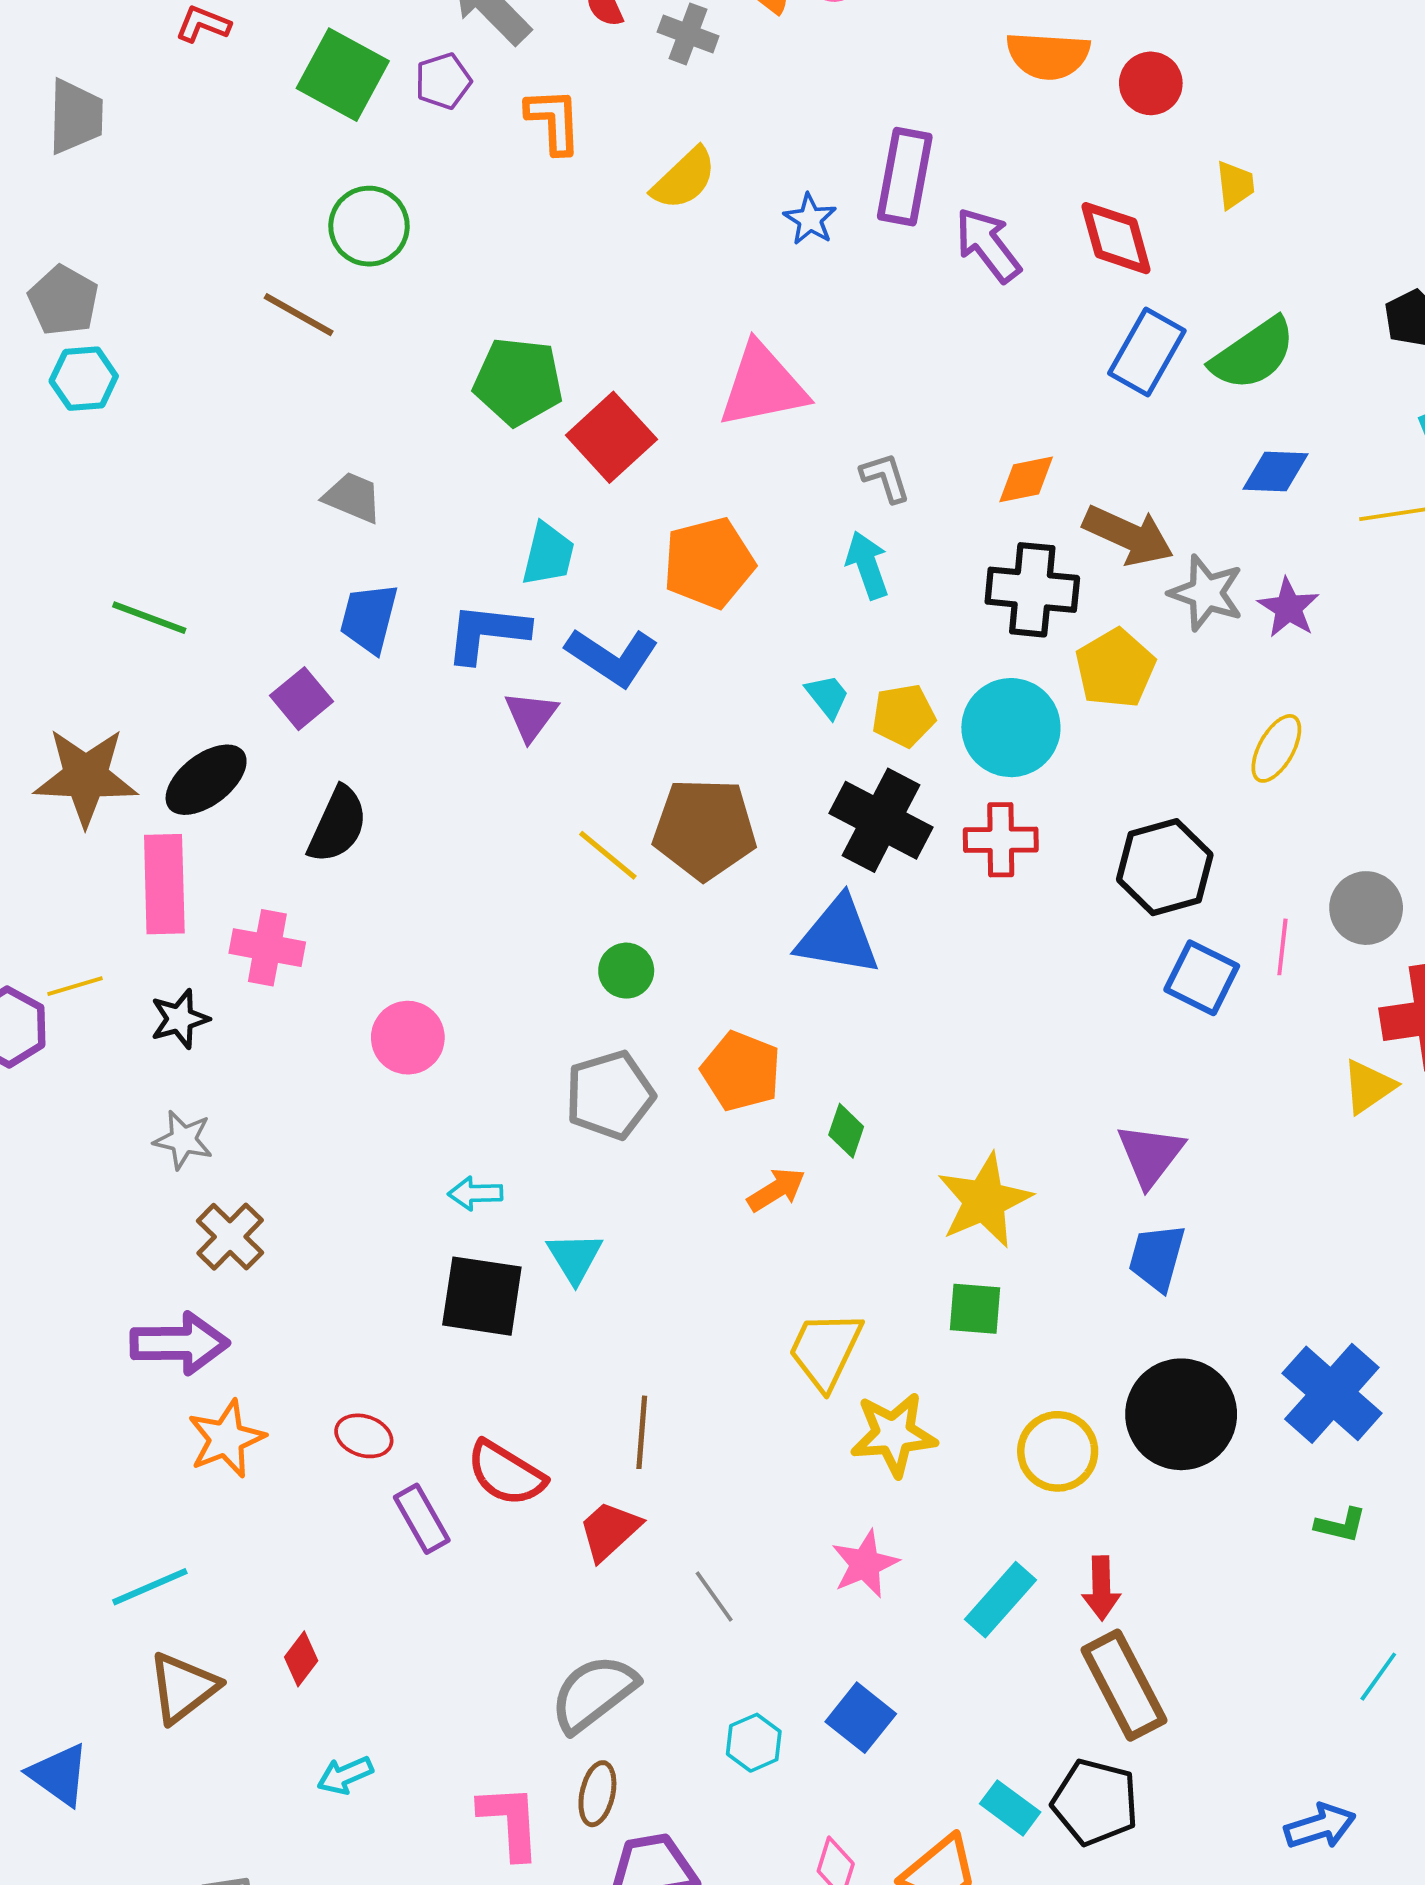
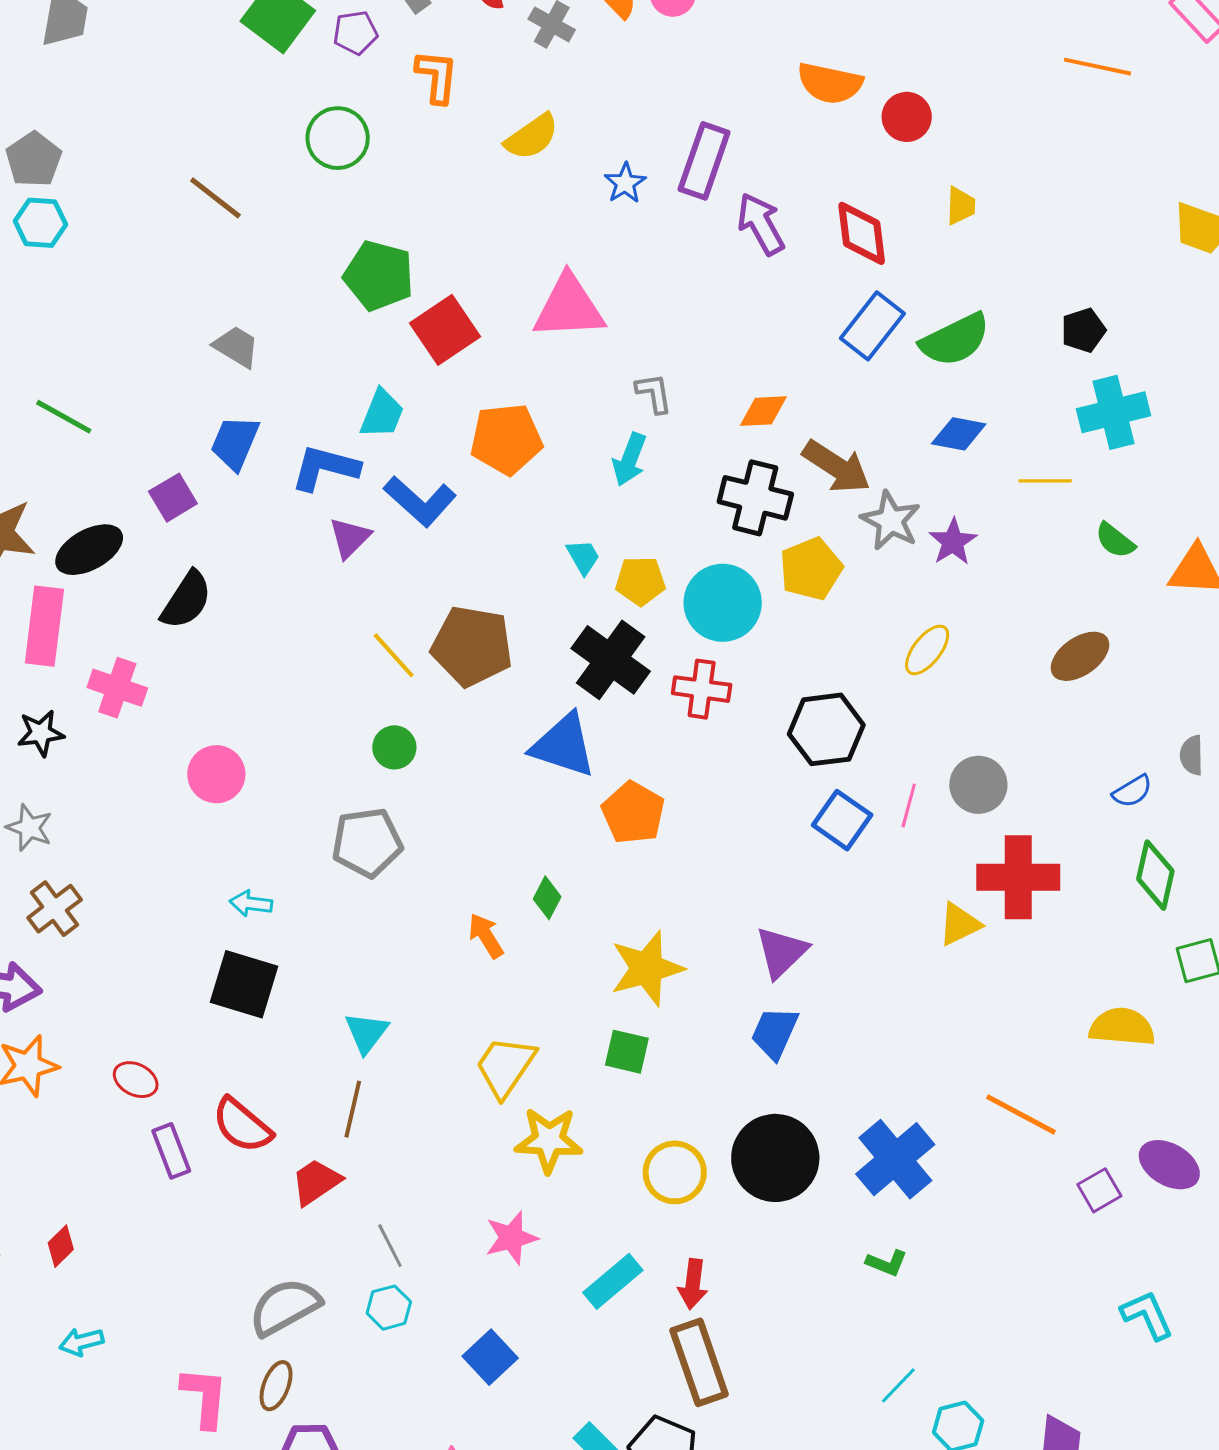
green circle: (369, 226) -> (338, 138), moved
cyan arrow: (867, 565) -> (630, 459), turned -148
orange pentagon: (741, 1071) -> (633, 813), moved
orange arrow: (776, 1190) -> (486, 936), turned -99
cyan triangle: (575, 1257) -> (366, 1033), moved
cyan hexagon: (754, 1743) -> (389, 1308), moved

